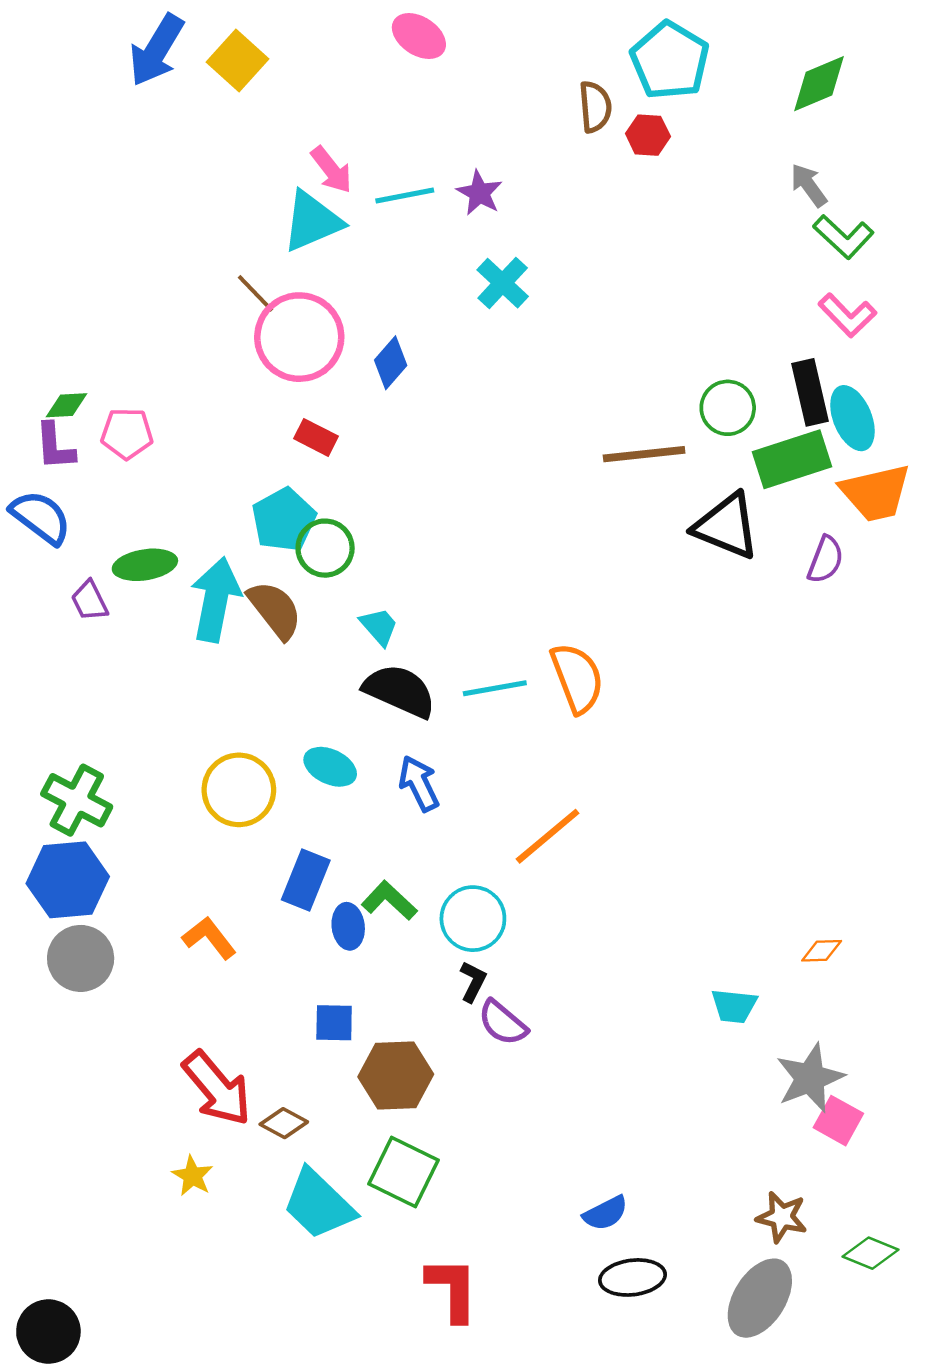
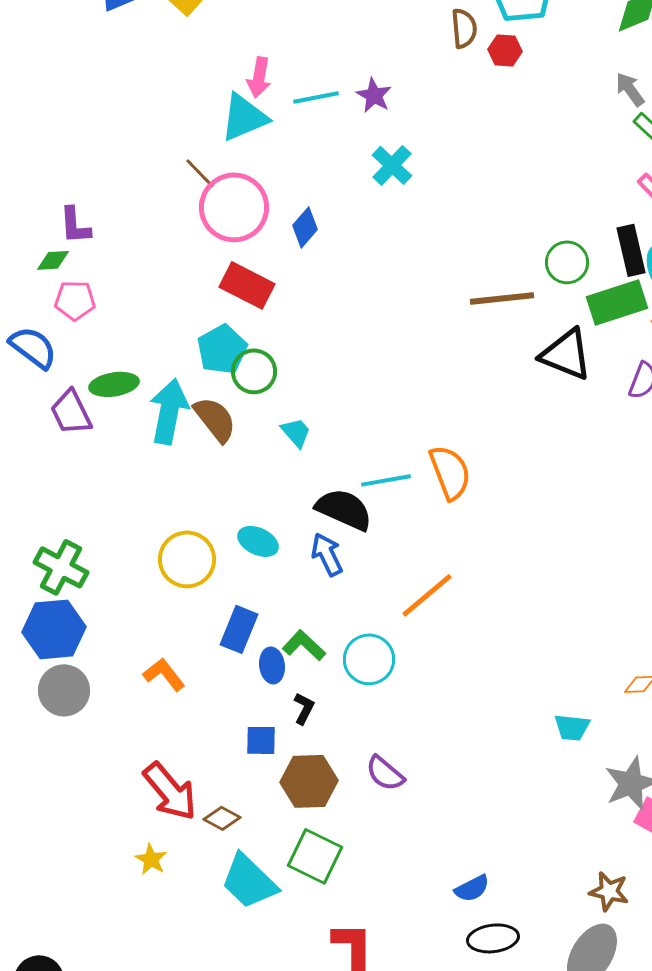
pink arrow: (331, 170) -> (259, 77), turned 48
pink pentagon: (127, 434) -> (75, 300), moved
red rectangle: (316, 437) -> (247, 285), size x1.6
purple L-shape: (55, 446) -> (75, 225), moved
purple trapezoid: (90, 601) -> (71, 412), size x1.4
black semicircle: (400, 691) -> (344, 509), moved
black L-shape: (473, 982) -> (304, 708), moved
purple semicircle: (503, 1023) -> (385, 773), moved

